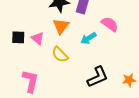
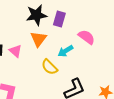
yellow semicircle: (60, 55) -> (49, 67), moved

